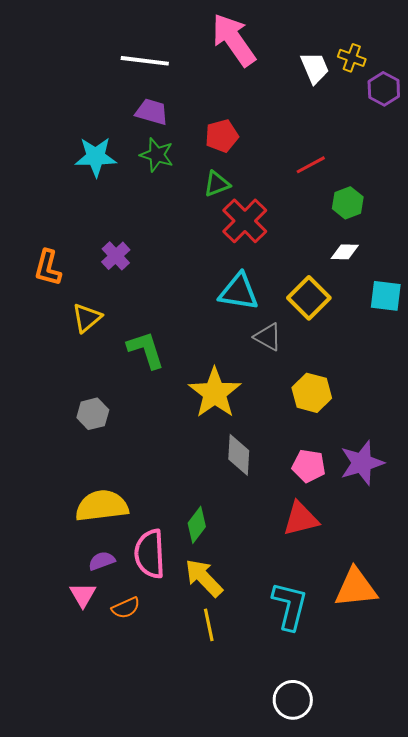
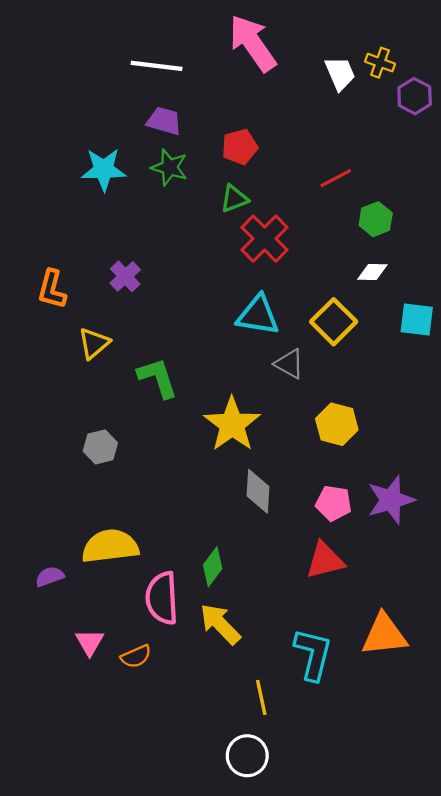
purple semicircle: (102, 561) -> (50, 577), moved
yellow line: (209, 625) -> (261, 697), moved
white circle: (293, 700) -> (247, 756), moved

